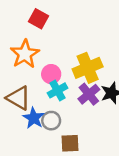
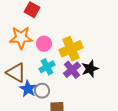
orange star: (25, 54) -> (21, 38), turned 30
pink circle: (51, 74) -> (44, 44), moved

